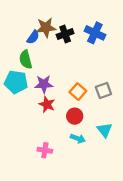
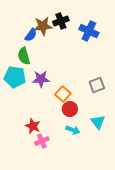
black cross: (65, 34) -> (61, 21), moved
orange square: (78, 92) -> (63, 94), moved
red star: (47, 104) -> (33, 126), moved
pink cross: (45, 150) -> (42, 141), turned -32

